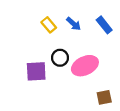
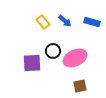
blue rectangle: (104, 25) -> (92, 22), turned -35
brown square: (104, 97) -> (80, 86), moved

